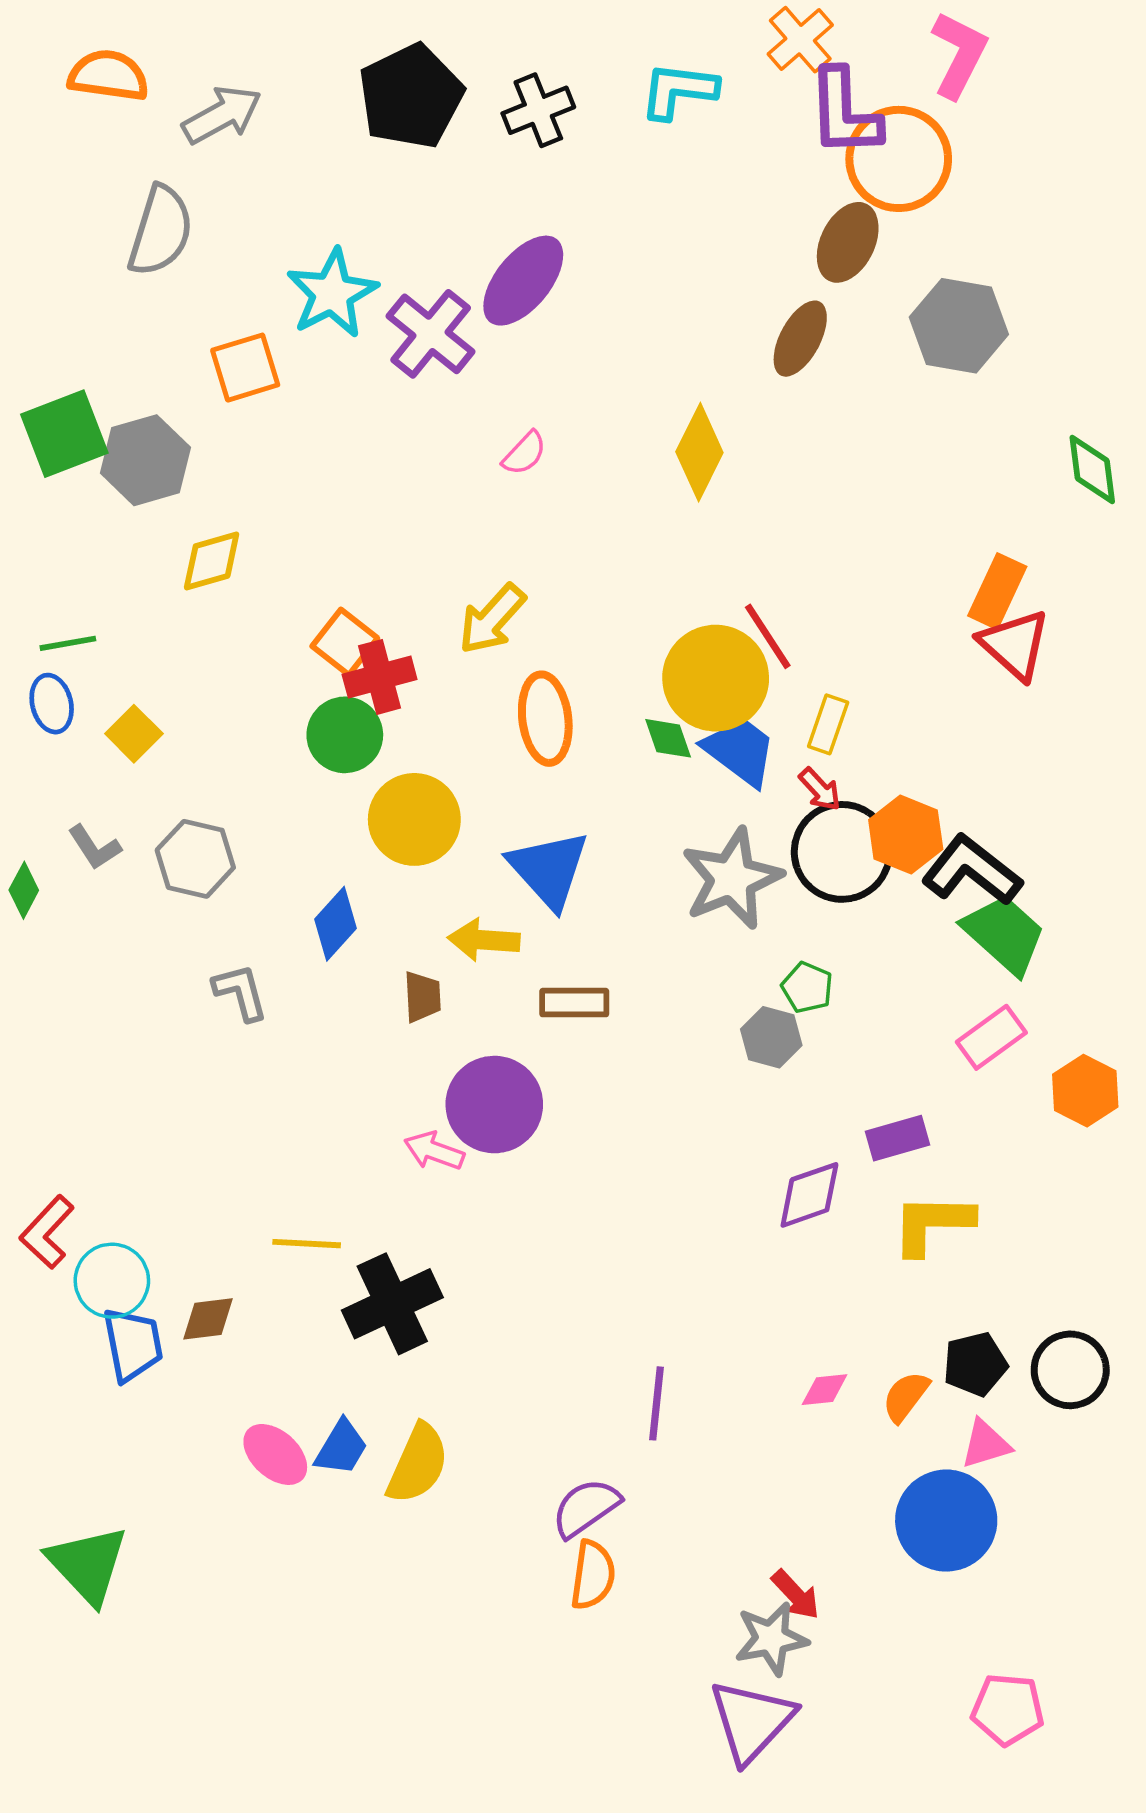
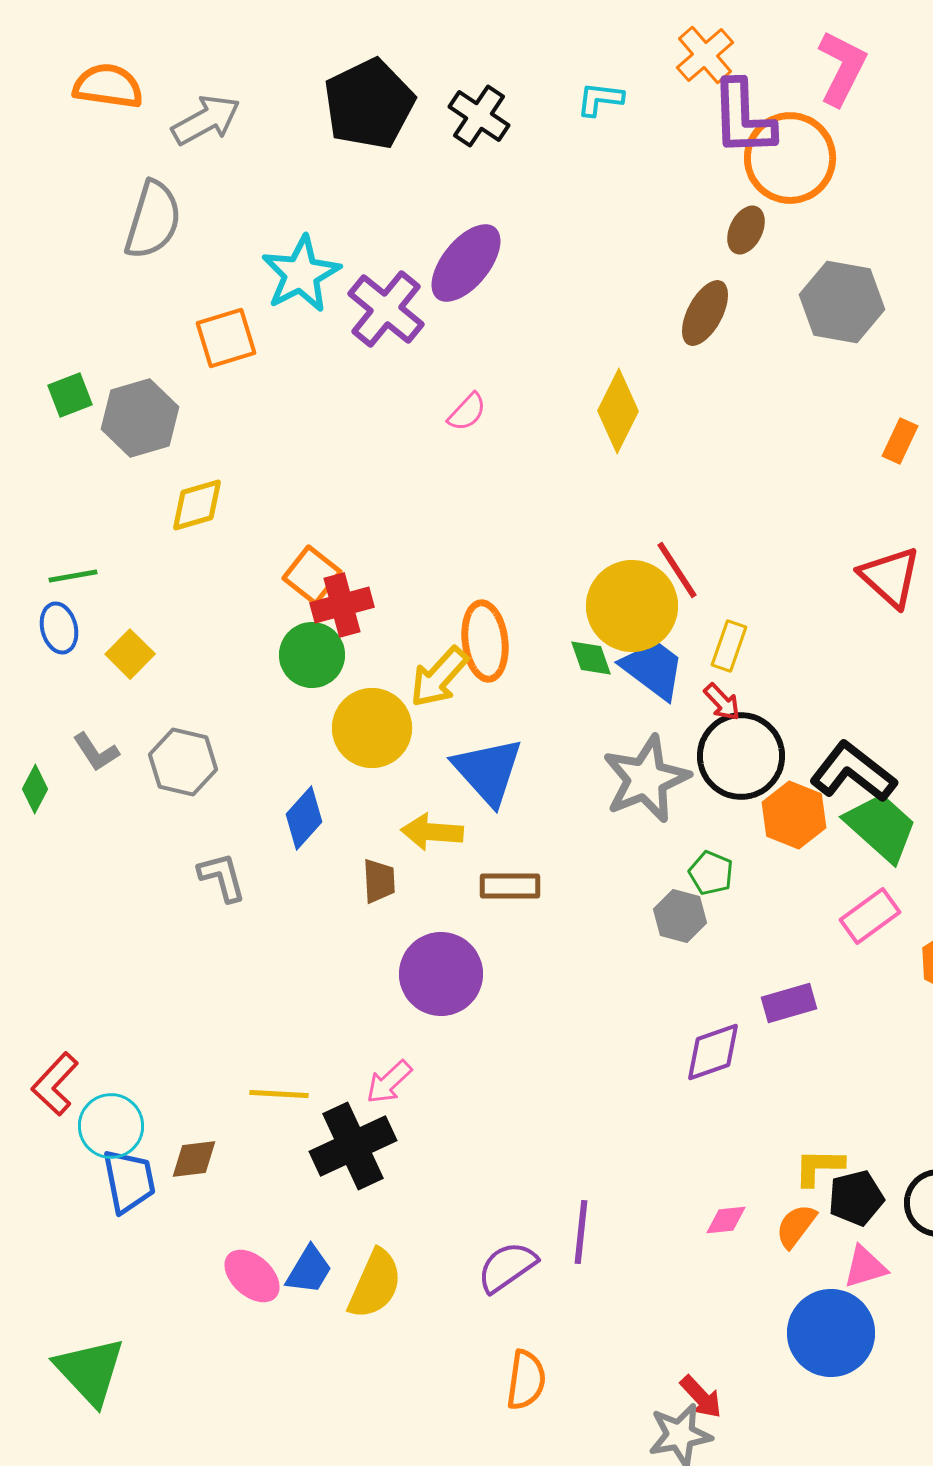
cyan L-shape: (679, 91) -> (600, 99), size x0.7
black cross: (538, 110) -> (479, 116), turned -34
brown ellipse: (848, 242) -> (746, 230), size x0.7
green square: (64, 434) -> (70, 395), size x0.6
orange rectangle: (997, 591) -> (900, 441), moved, size x0.7
yellow arrow: (492, 619) -> (439, 677), moved
orange hexagon: (906, 835) -> (794, 815), moved
pink arrow: (434, 1151) -> (389, 1082), moved, turned -63
yellow L-shape: (932, 1224) -> (819, 1167), moved, size x0.7
purple semicircle: (586, 1508) -> (507, 1267), moved

